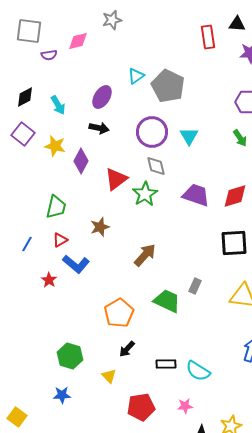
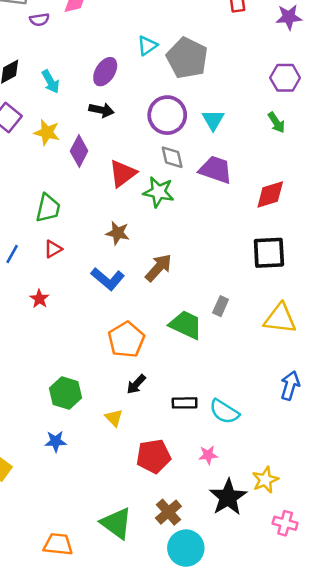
green star: (145, 194) -> (159, 192), turned -30
purple trapezoid: (196, 195) -> (216, 170), moved
brown star: (100, 227) -> (118, 233), moved, turned 30
blue L-shape: (76, 264) -> (108, 279), moved

